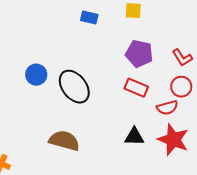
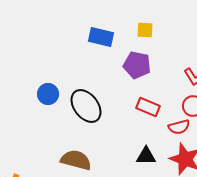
blue rectangle: (89, 18) -> (101, 37), size x1.4
purple pentagon: (139, 54) -> (137, 65), moved

